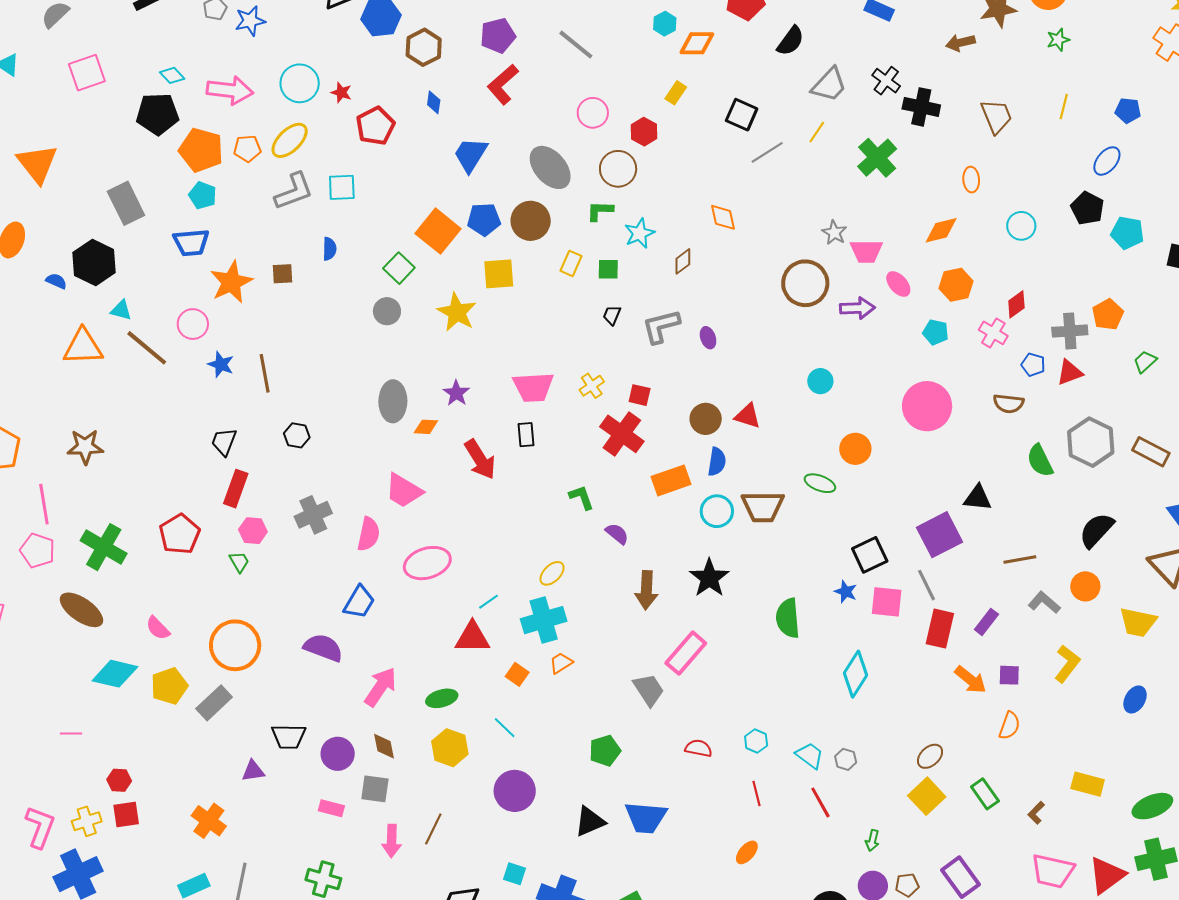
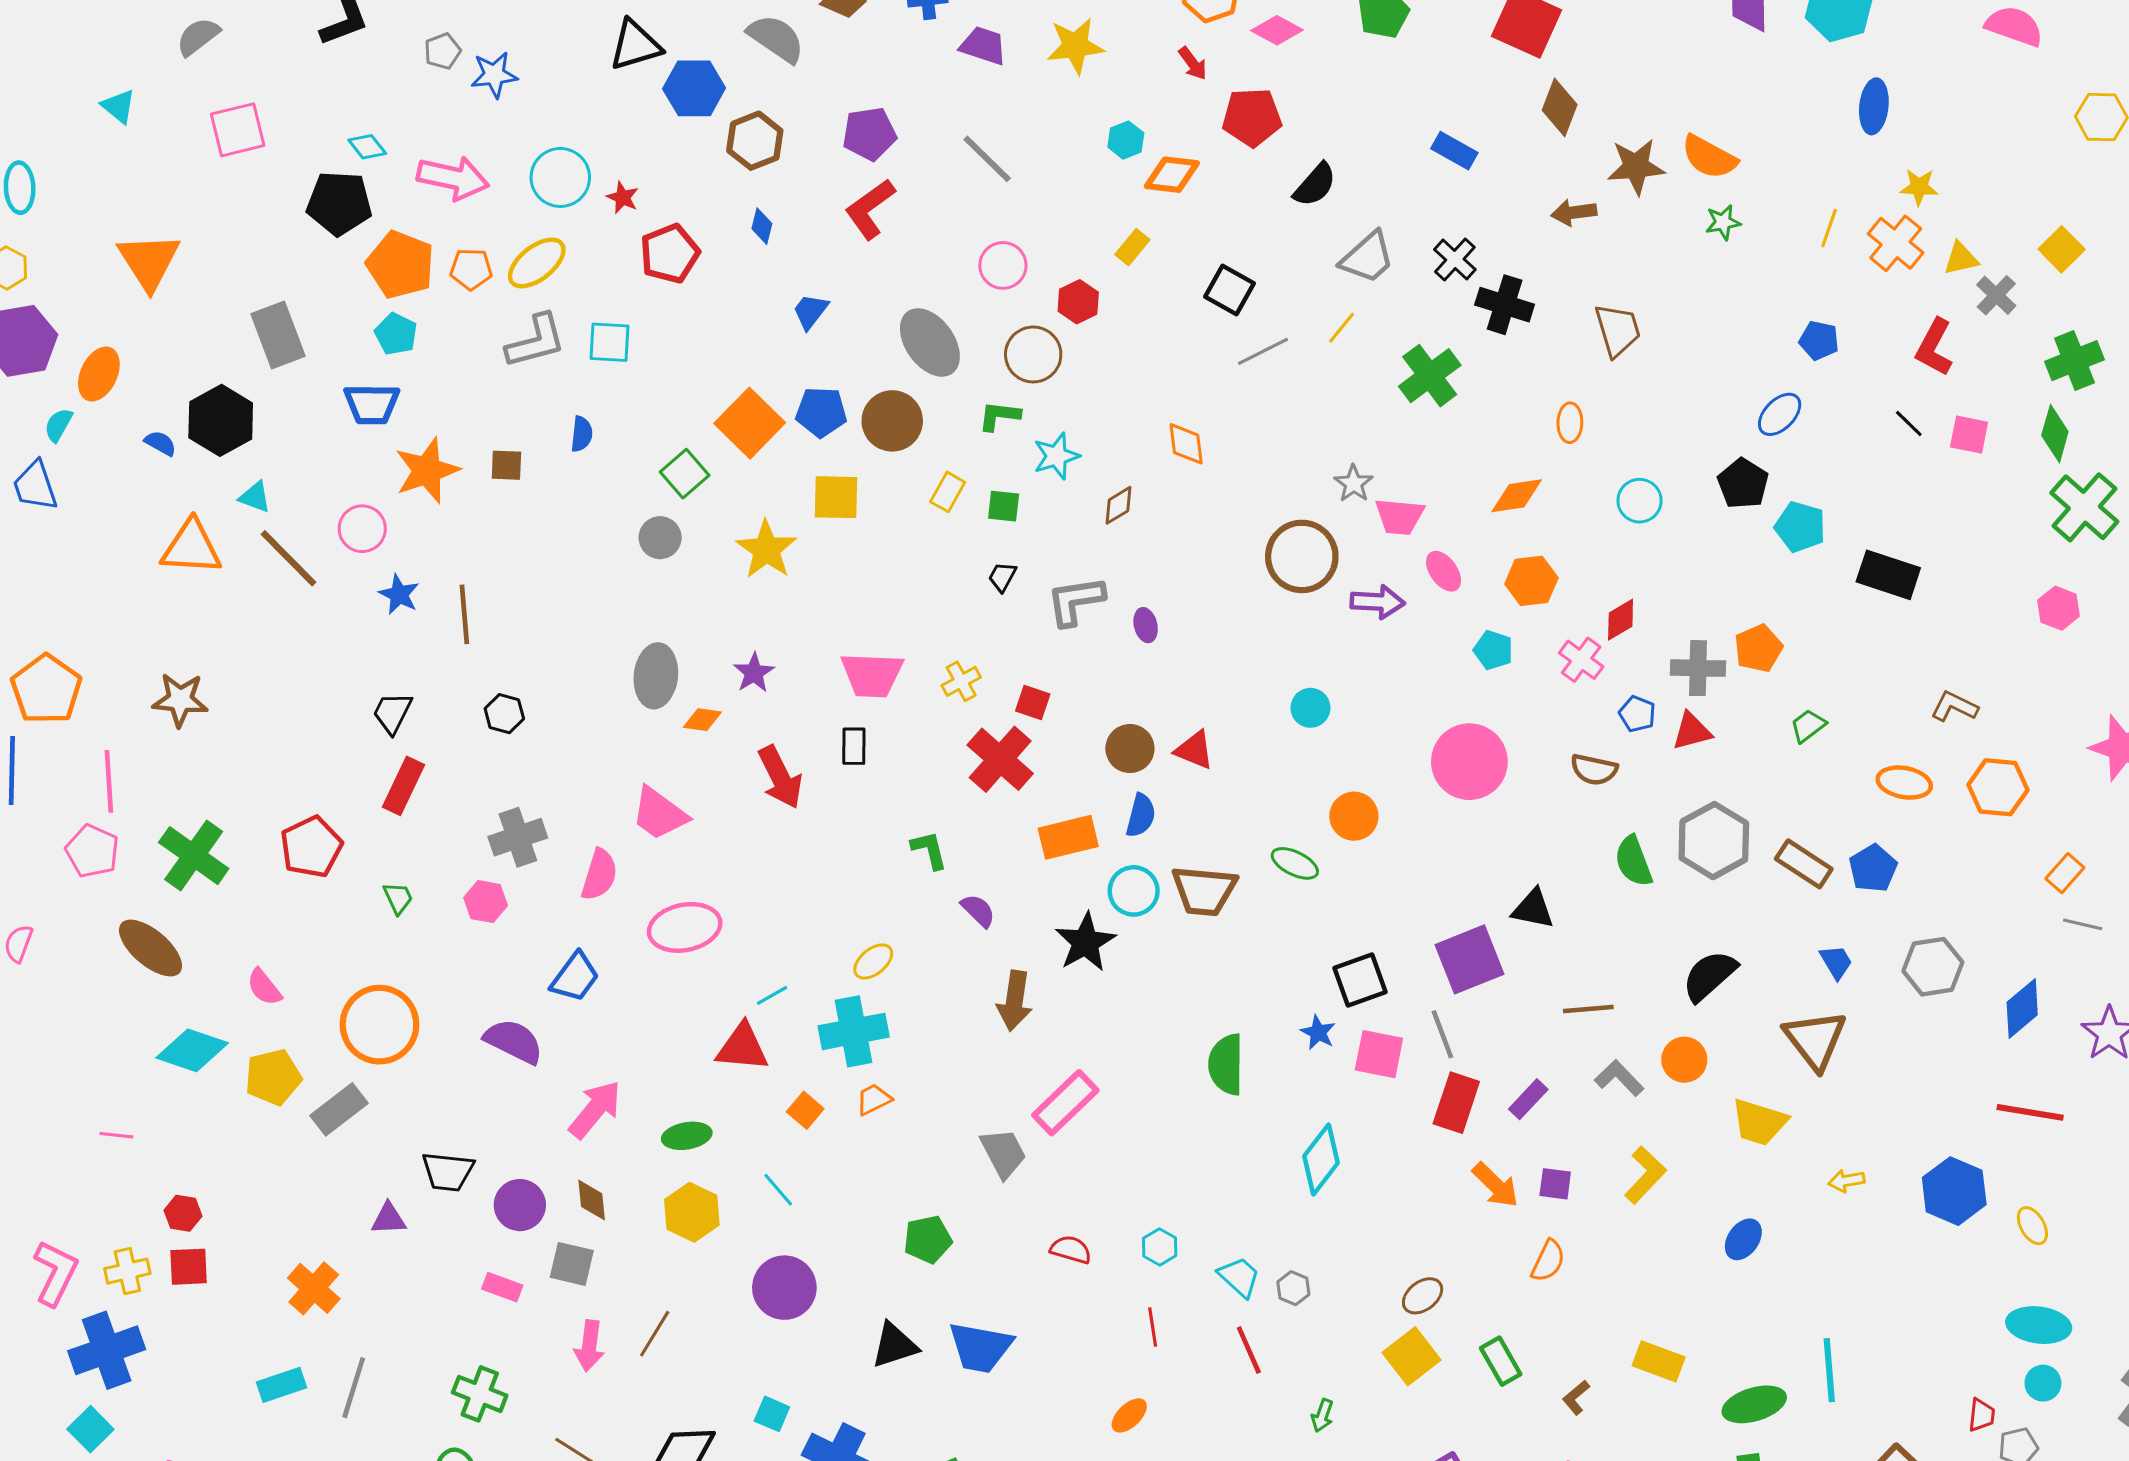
yellow line: (1064, 107) -> (1829, 228), moved
blue trapezoid: (471, 155) -> (810, 311), size x0.7
pink hexagon: (253, 531) -> (486, 902), moved
black star: (709, 578) -> (1085, 942), moved

